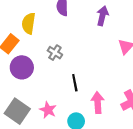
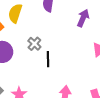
black line: (75, 83) -> (48, 59), moved

